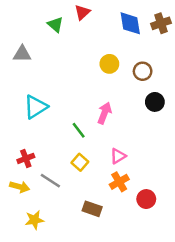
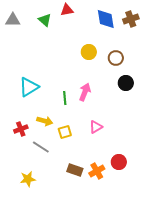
red triangle: (82, 12) -> (67, 10), turned 32
gray triangle: (22, 54) -> (13, 20), moved
green line: (79, 130) -> (65, 98), moved, turned 32
yellow square: (80, 162) -> (65, 132), turned 32
orange cross: (119, 182) -> (97, 171), moved
yellow arrow: (20, 187) -> (45, 121), moved

